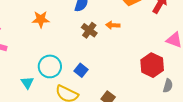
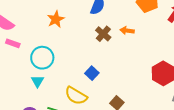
orange star: (41, 19) -> (56, 19), turned -30
cyan circle: (50, 66) -> (42, 58), moved

